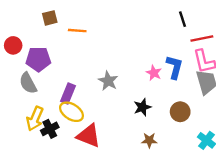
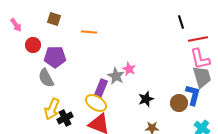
brown square: (50, 18) -> (54, 19), moved, turned 32
blue L-shape: (174, 67) -> (193, 95), moved
pink star: (154, 73) -> (129, 69), moved
purple rectangle: (68, 93) -> (101, 88), moved
yellow ellipse: (71, 112) -> (96, 103), moved

